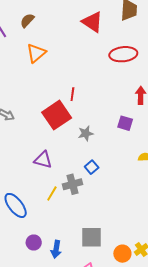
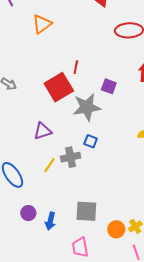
purple square: (125, 123) -> (109, 86), moved
gray star: (86, 133) -> (87, 107), size x1.8
purple triangle: (43, 160) -> (43, 131), turned -36
blue square: (92, 167) -> (91, 141), turned -32

